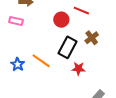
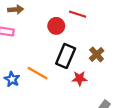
brown cross: (92, 38) -> (97, 54), moved

